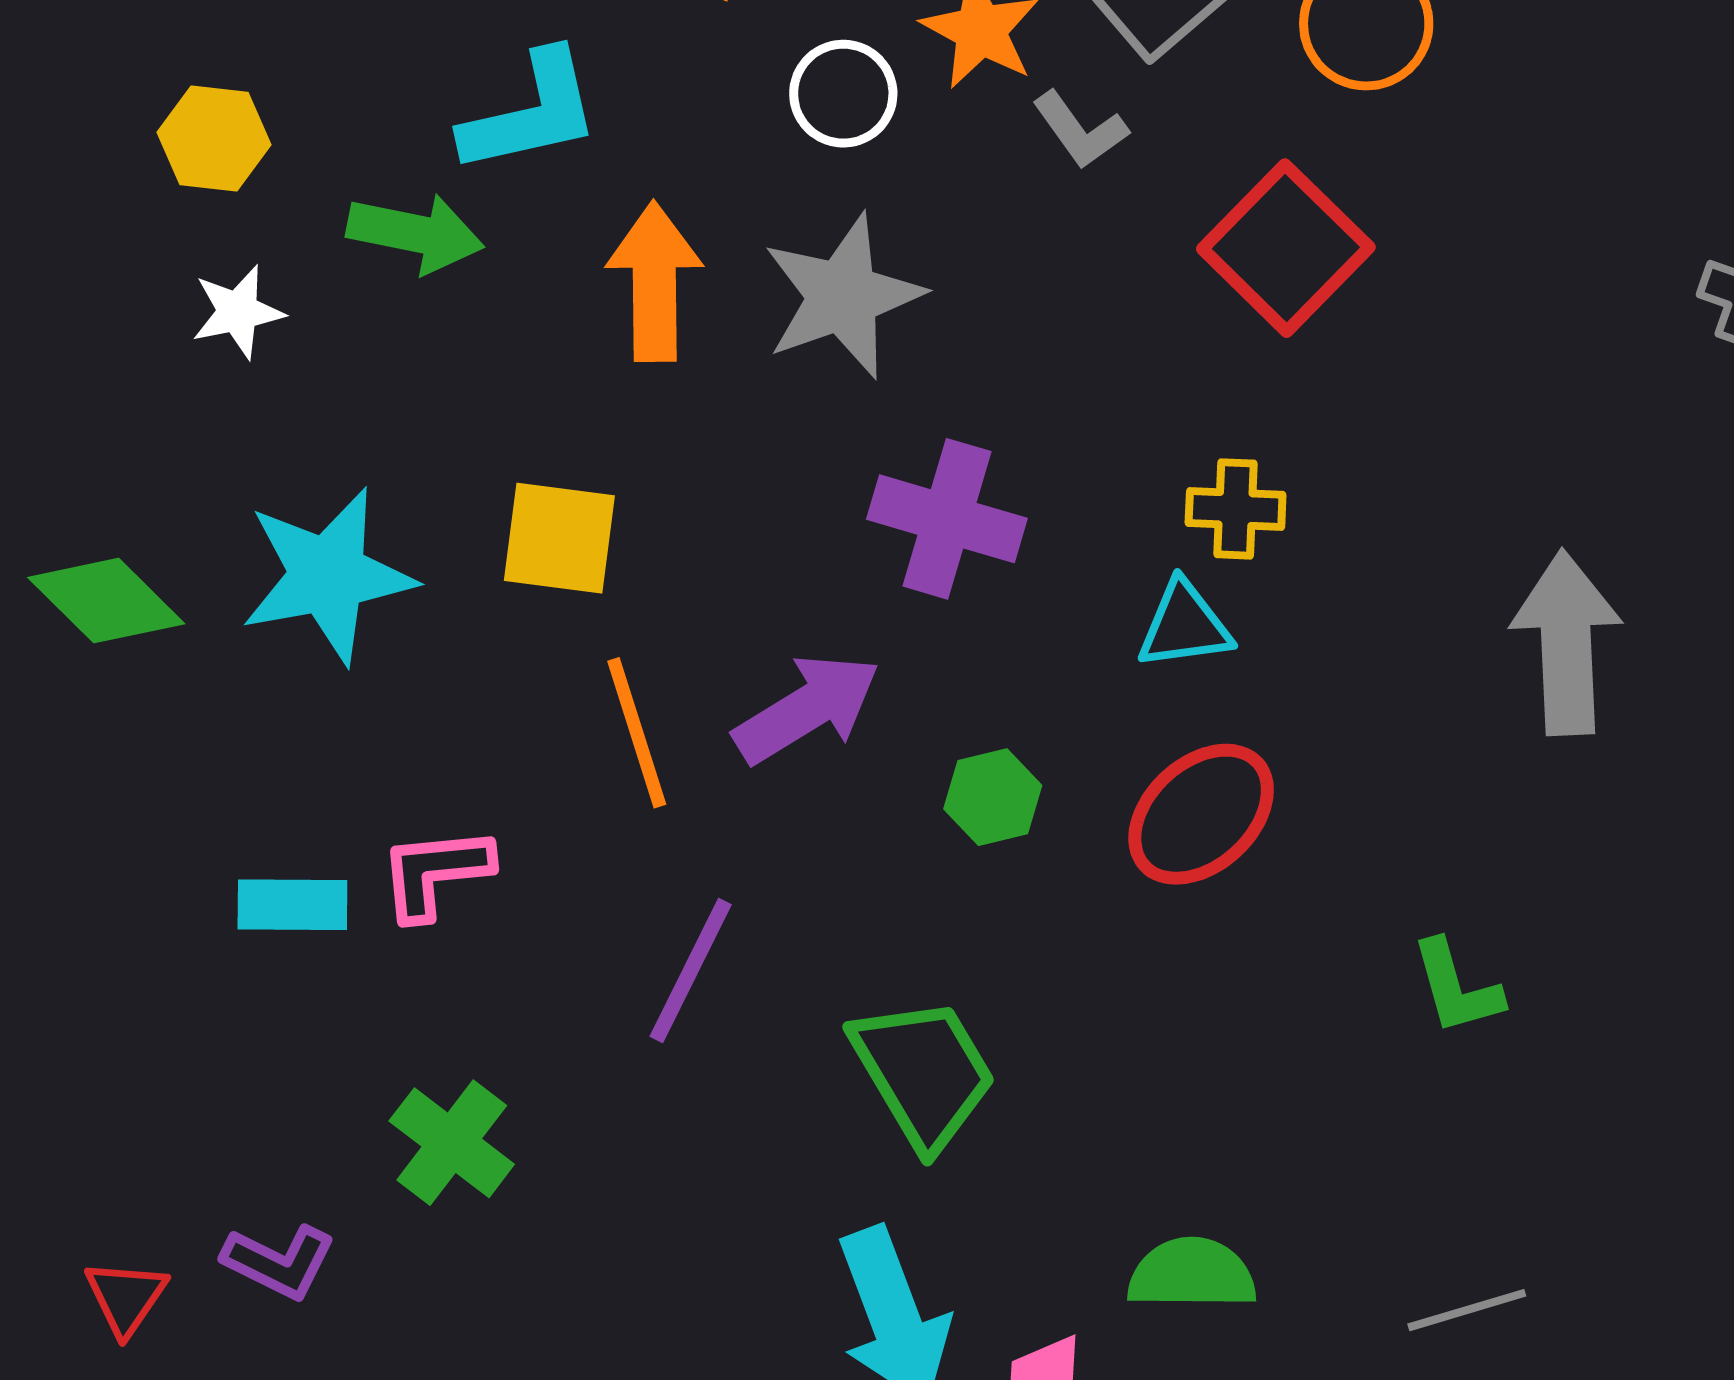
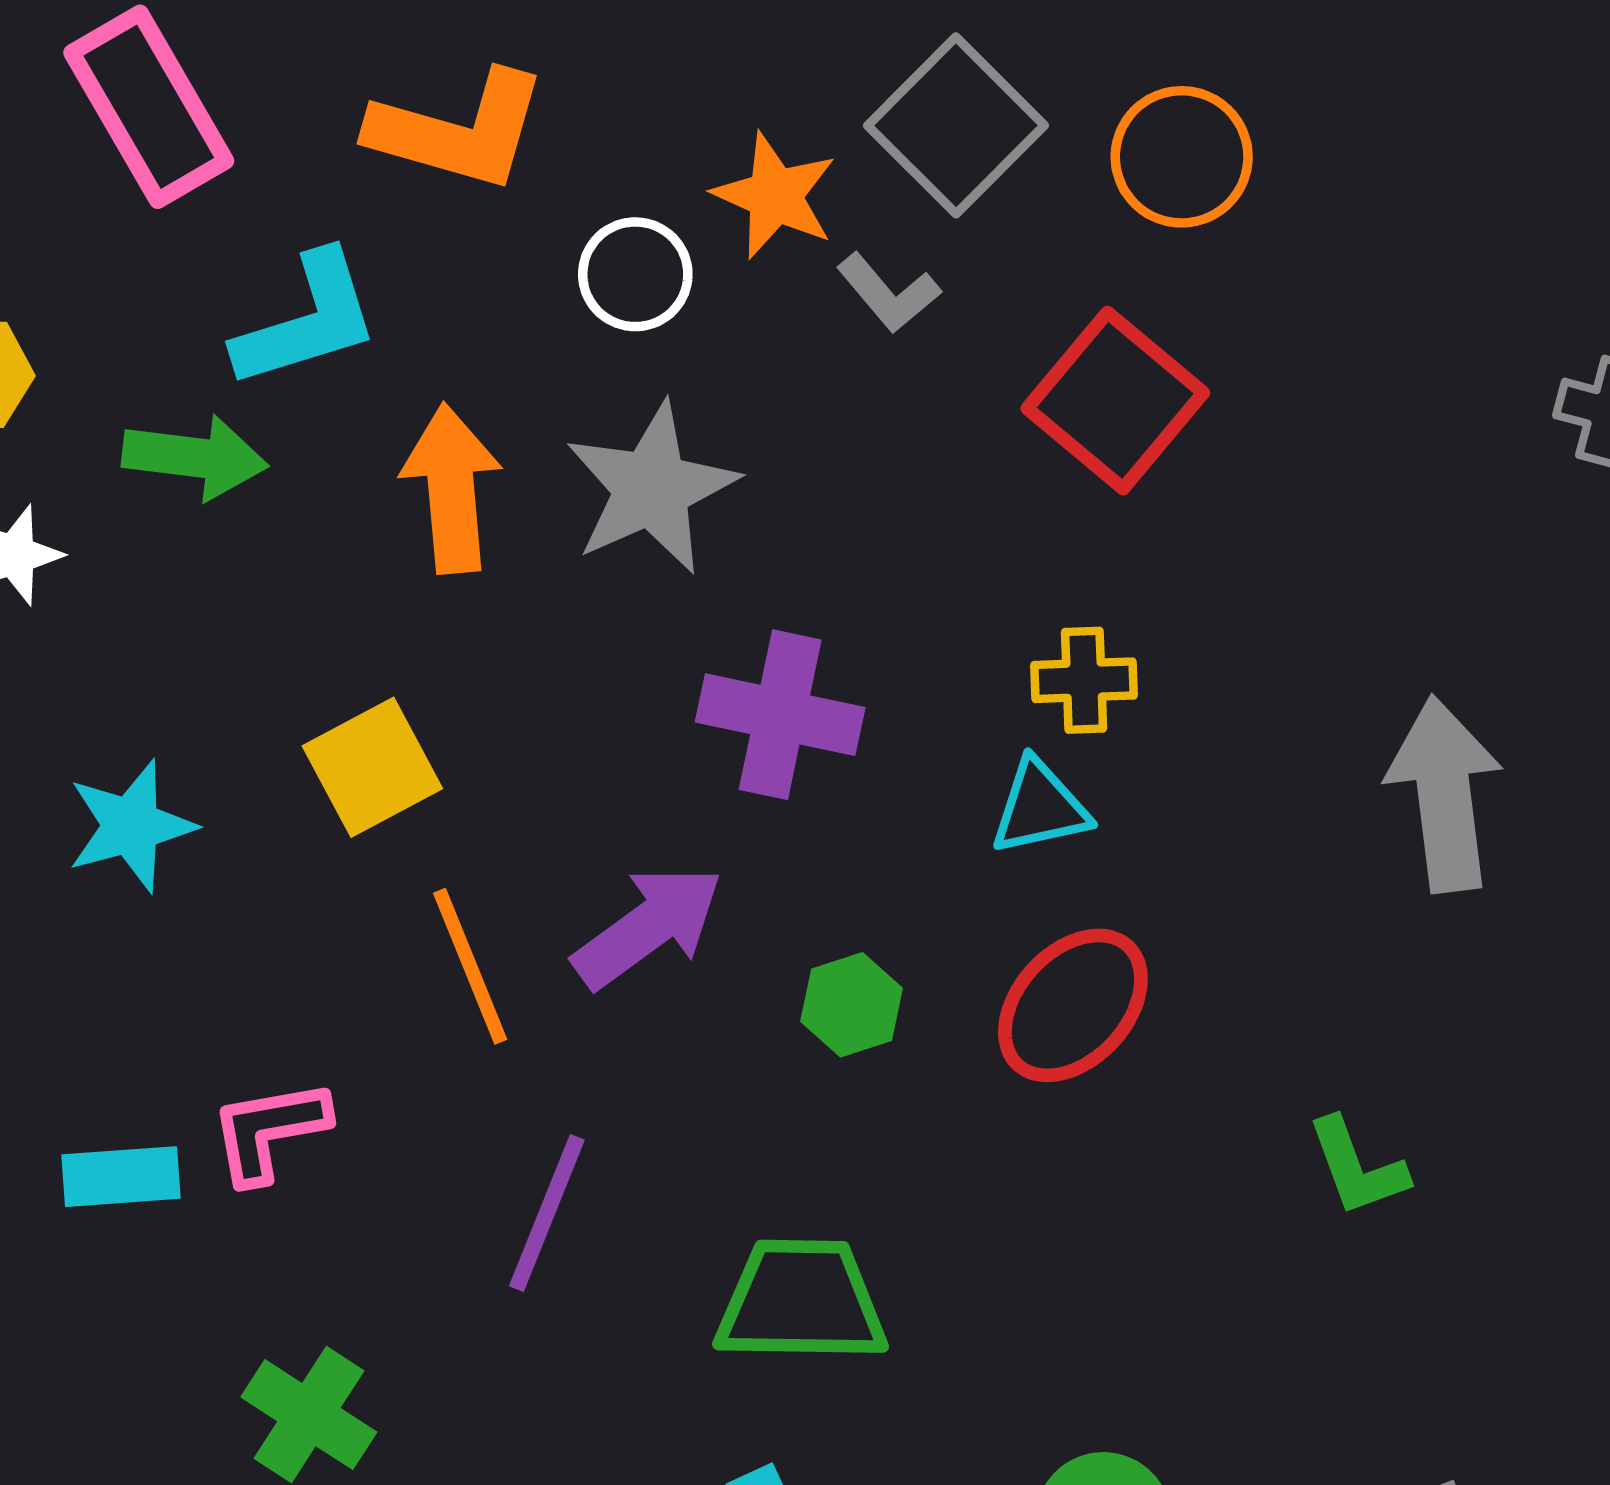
yellow square: (559, 538) -> (372, 767), turned -31
cyan star: (328, 576) -> (131, 826), size x0.7
green trapezoid: (923, 1073) -> (801, 1301), turned -54

